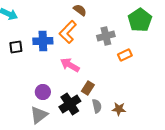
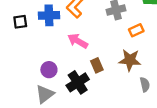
brown rectangle: (88, 88) -> (97, 65), turned -56
gray semicircle: (97, 106) -> (145, 85), moved
brown star: (119, 109) -> (130, 60), moved, size x1.5

